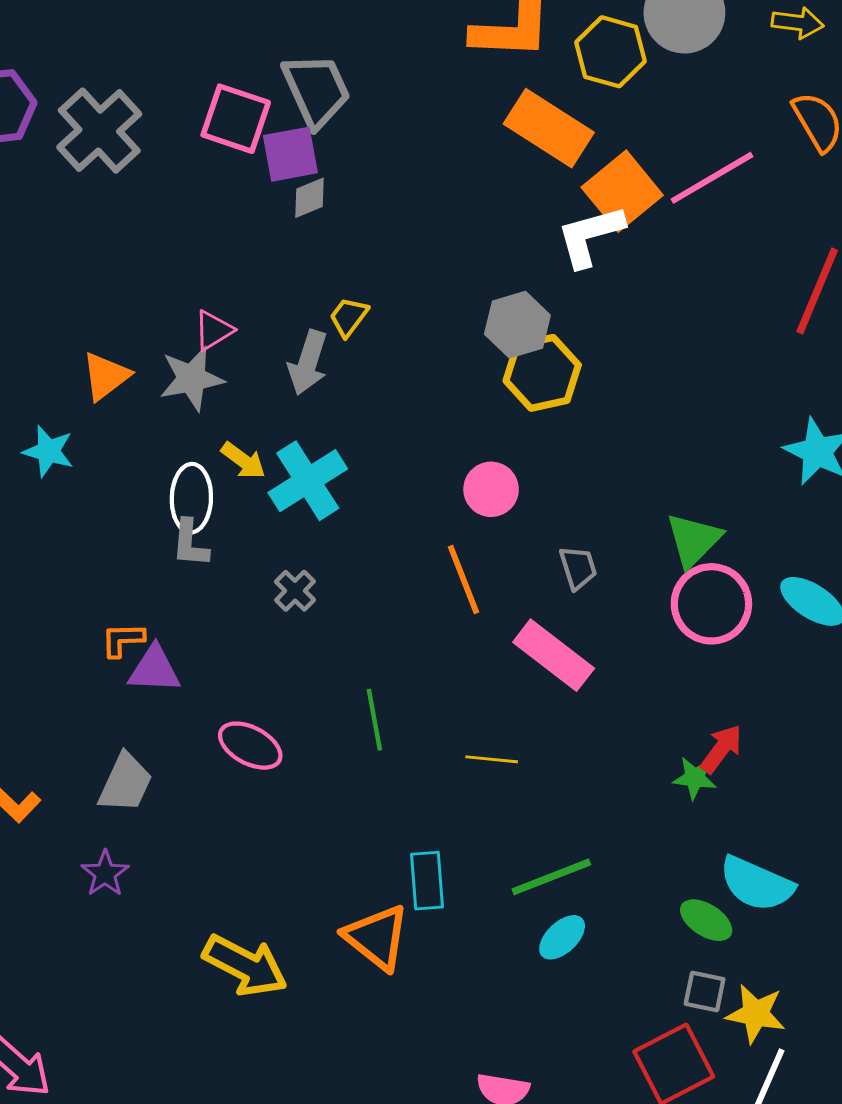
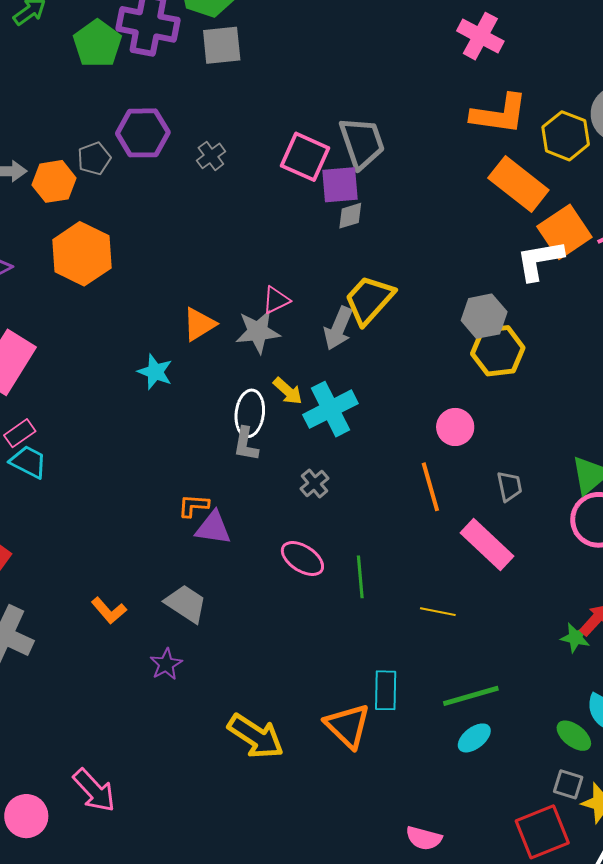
gray cross: (99, 131) -> (211, 156), size x0.5
yellow trapezoid: (349, 317) -> (369, 300), size x1.8
pink ellipse: (250, 746) -> (302, 558), moved
gray trapezoid: (125, 783) -> (186, 604), turned -87

